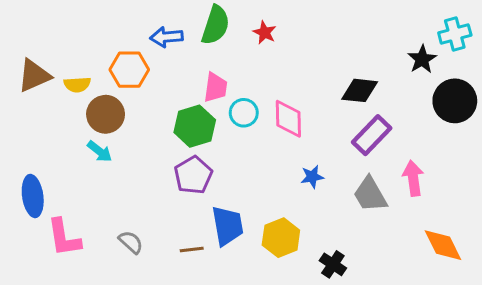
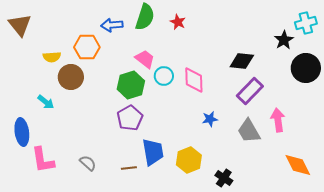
brown triangle: (34, 76) -> (20, 25), moved, turned -45
pink trapezoid: (216, 88) -> (145, 59), turned -60
cyan arrow: (100, 151) -> (46, 102), moved

